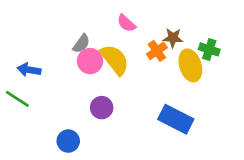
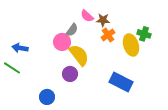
brown star: (173, 38) -> (103, 20), moved
gray semicircle: (81, 44) -> (72, 30), moved
yellow semicircle: (115, 60) -> (79, 55), moved

